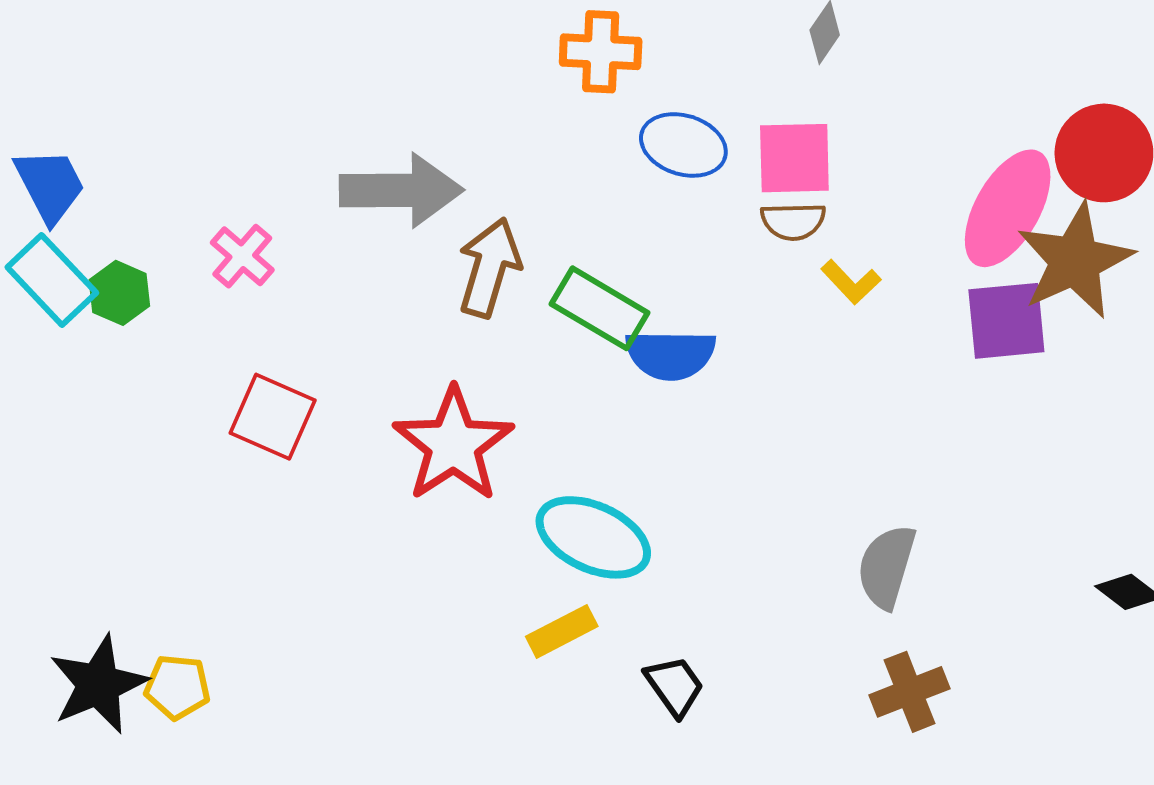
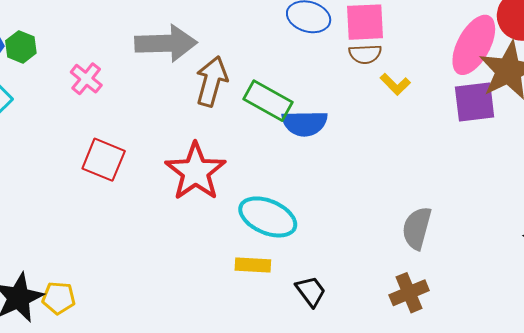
green hexagon: (119, 293) -> (21, 47), moved
yellow rectangle: (562, 631) -> (253, 265), turned 32
brown cross: (910, 692) -> (409, 293), moved

